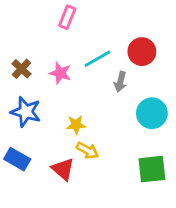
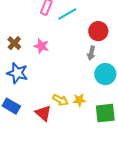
cyan line: (97, 59) -> (67, 14), moved
gray arrow: (120, 82) -> (91, 53), moved
yellow star: (76, 125) -> (79, 100), moved

